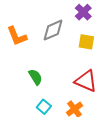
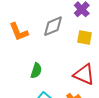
green semicircle: (35, 77) -> (36, 71), turned 49

